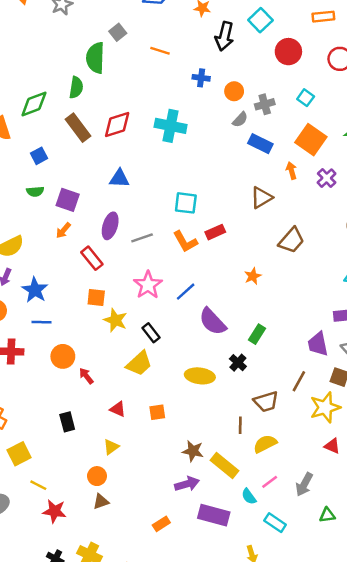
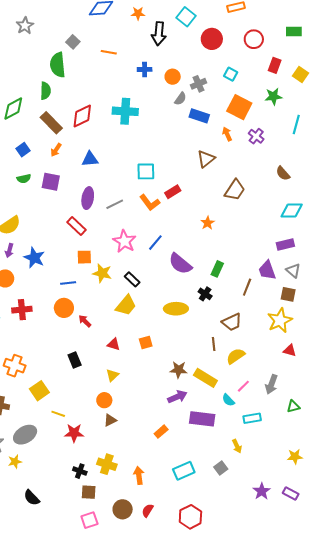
orange arrow: (63, 230) -> (56, 150), moved
blue line: (42, 322) -> (68, 283), moved
brown line: (299, 381) -> (247, 287), moved
cyan rectangle: (275, 523) -> (252, 418), turned -36

